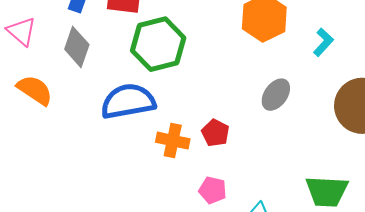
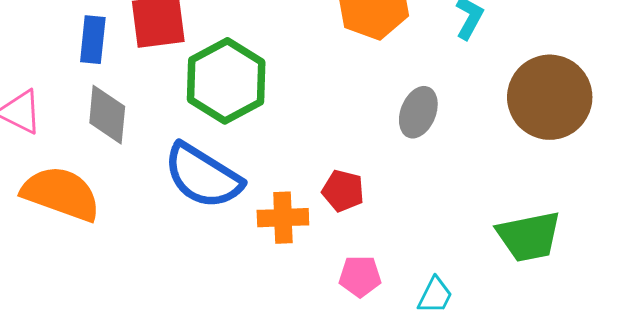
orange semicircle: (35, 90) -> (61, 194), size x1.4
blue semicircle: (128, 101) -> (203, 176), turned -124

